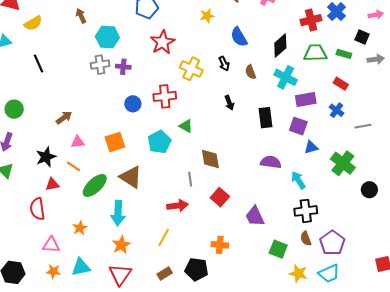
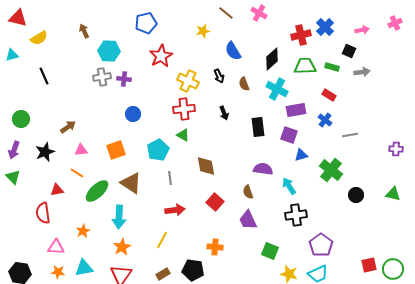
red cross: (165, 96) -> (184, 109), moved
black star: (46, 157) -> (45, 152), moved
gray line: (190, 179) -> (170, 178), moved
brown semicircle: (306, 239) -> (248, 192), moved

